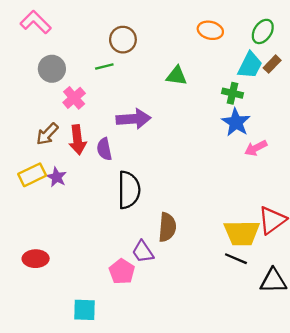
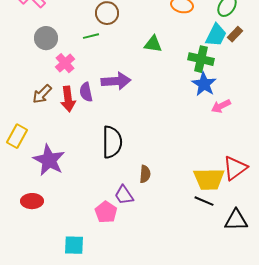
green cross: (232, 93) -> (201, 59), size x1.4
purple semicircle: (104, 149) -> (86, 92), moved
yellow rectangle: (32, 175) -> (17, 136), moved, turned -35
purple star: (57, 177) -> (49, 160), moved, size x1.8
brown semicircle: (167, 227) -> (145, 174), size x0.7

